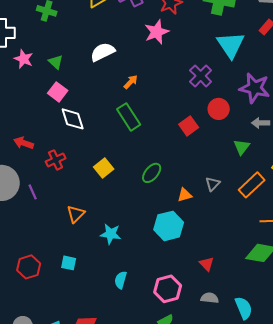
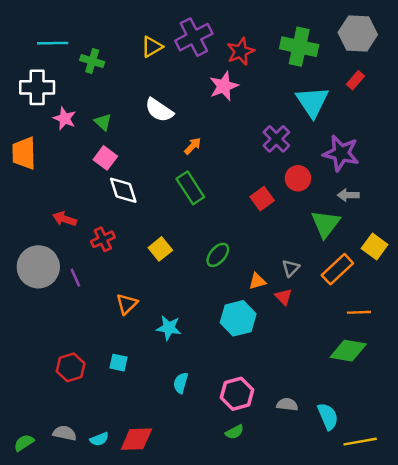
white semicircle: (103, 52) -> (159, 110), turned -120
green triangle: (242, 147) -> (325, 224), size x1.5
red triangle: (207, 264) -> (284, 297), moved

